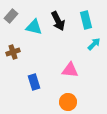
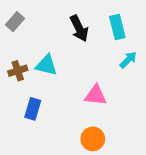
cyan triangle: (34, 27) -> (46, 65), moved
blue rectangle: (34, 82) -> (33, 109), moved, turned 35

